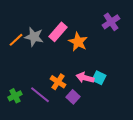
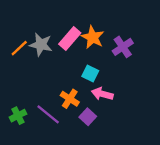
purple cross: (111, 22) -> (123, 47), moved
orange star: (78, 42) -> (93, 37), moved
cyan square: (99, 78) -> (90, 73), moved

